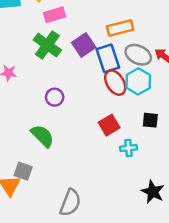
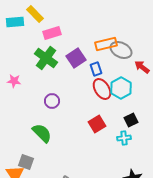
gray ellipse: (138, 55) -> (121, 50), moved
blue rectangle: (108, 58) -> (96, 69), size x0.6
black square: (150, 120) -> (131, 120), turned -32
cyan cross: (129, 148) -> (124, 138), moved

